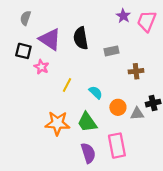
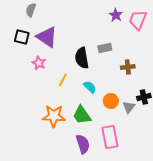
gray semicircle: (26, 18) -> (31, 10), moved
black semicircle: (81, 38) -> (82, 58), moved
black square: (23, 51) -> (22, 37), moved
gray triangle: (137, 114) -> (129, 107), turned -48

